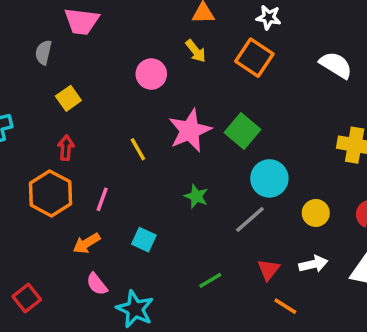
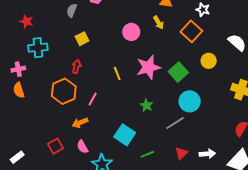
yellow circle: (316, 213) -> (209, 61), moved
cyan square: (144, 240) -> (125, 135), moved, size x1.5
red square: (27, 298) -> (55, 146), moved

